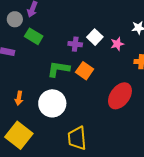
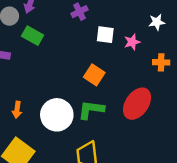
white square: (95, 37) -> (105, 35), turned -35
purple cross: (75, 44) -> (80, 12), moved, turned -32
green L-shape: (58, 69) -> (91, 110), moved

